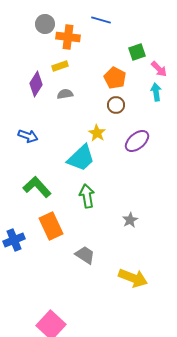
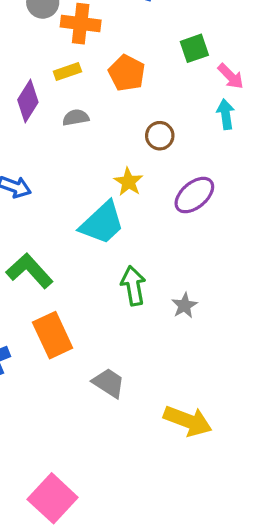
orange pentagon: (115, 78) -> (127, 73), moved
green arrow: (87, 196) -> (133, 286), moved
gray star: (130, 220) -> (184, 305), moved

